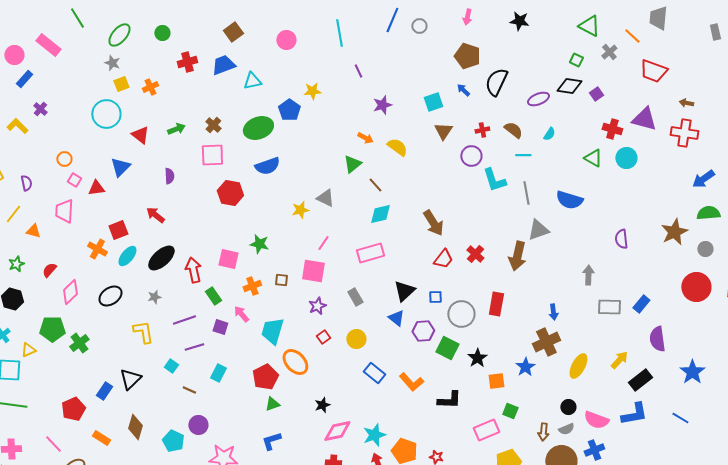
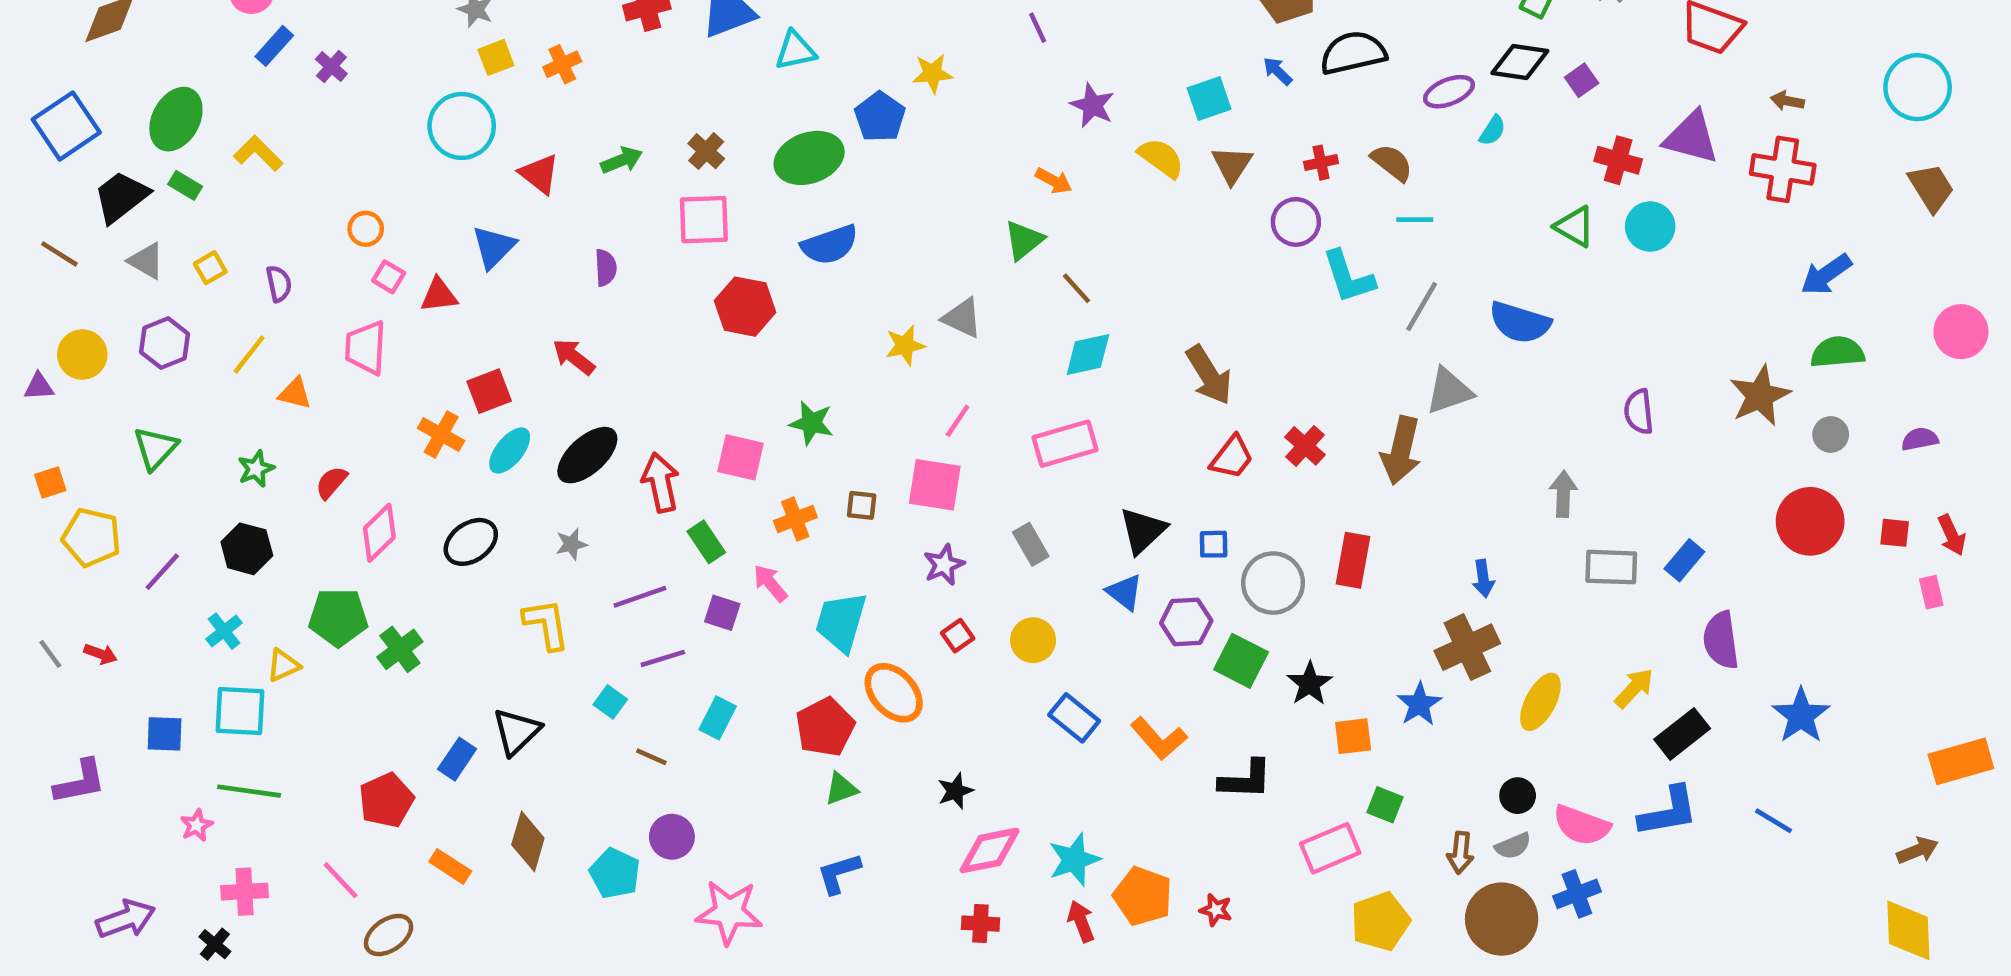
black semicircle: (496, 82) -> (1353, 53), turned 52
purple star: (382, 105) -> (1092, 105), turned -30
purple cross: (40, 109) -> (331, 67), moved
cyan semicircle: (549, 134) -> (1492, 131), moved
yellow semicircle: (397, 147) -> (1161, 158), moved
gray line: (526, 193) -> (1422, 307), turned 40

